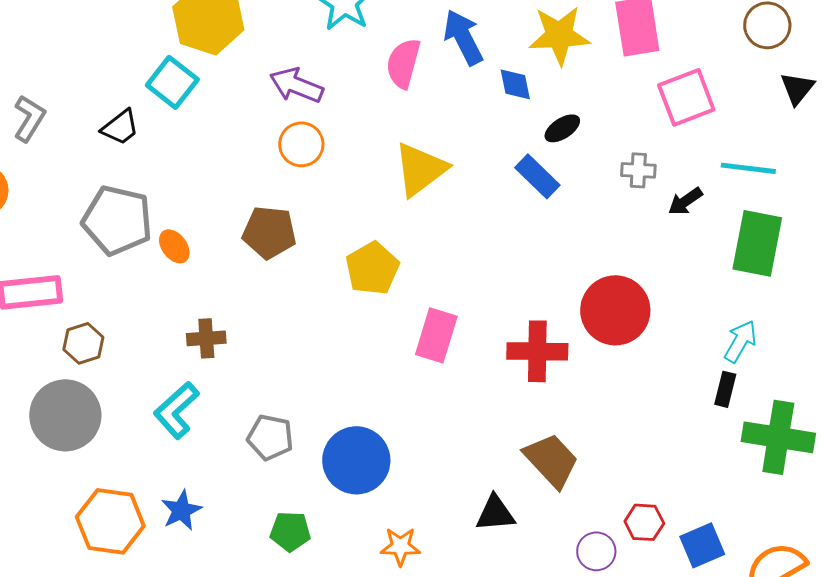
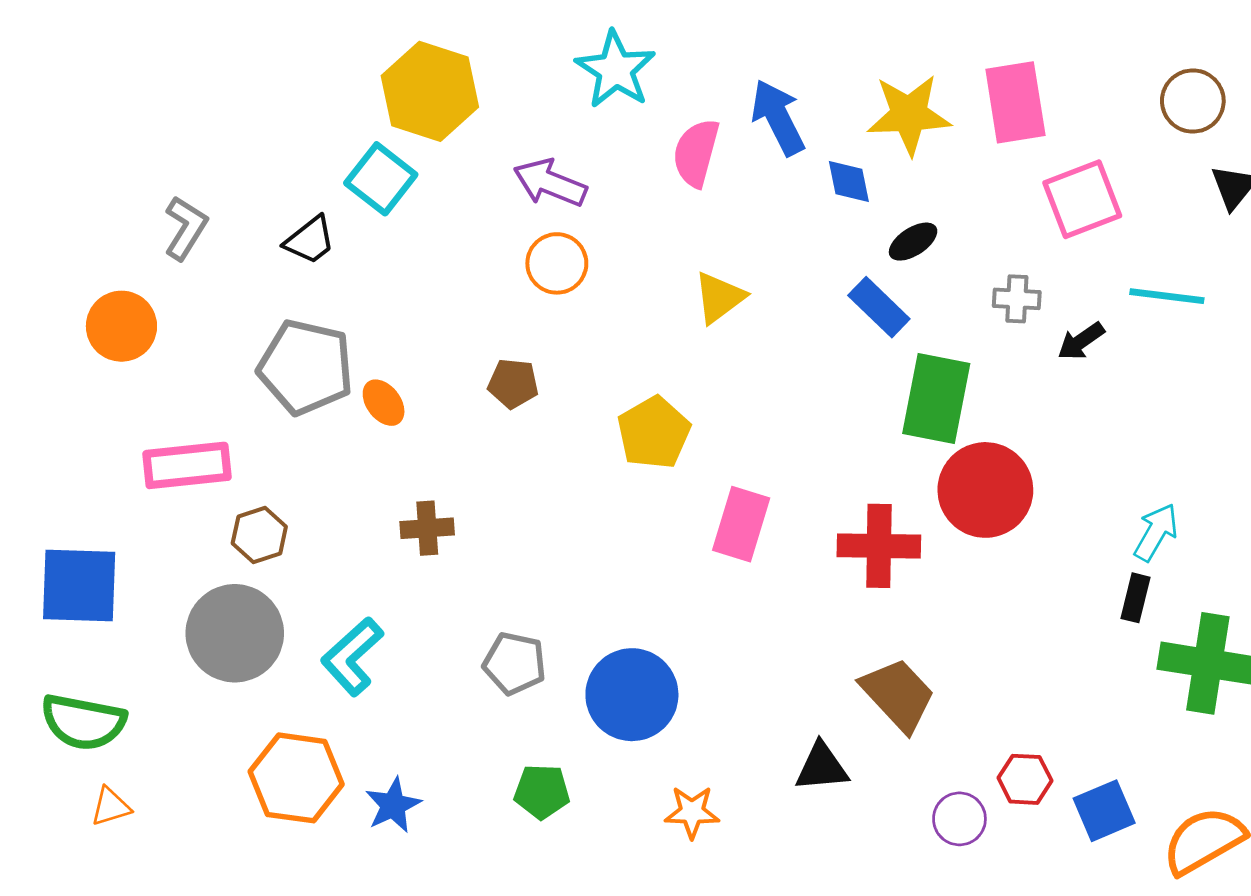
yellow triangle: (420, 169) -> (719, 298), size x0.7
brown pentagon: (269, 232) -> (513, 384), size x0.7
green rectangle: (757, 243) -> (936, 399), moved
cyan L-shape: (176, 410) -> (352, 656), moved
blue star: (181, 510) -> (393, 805), moved

